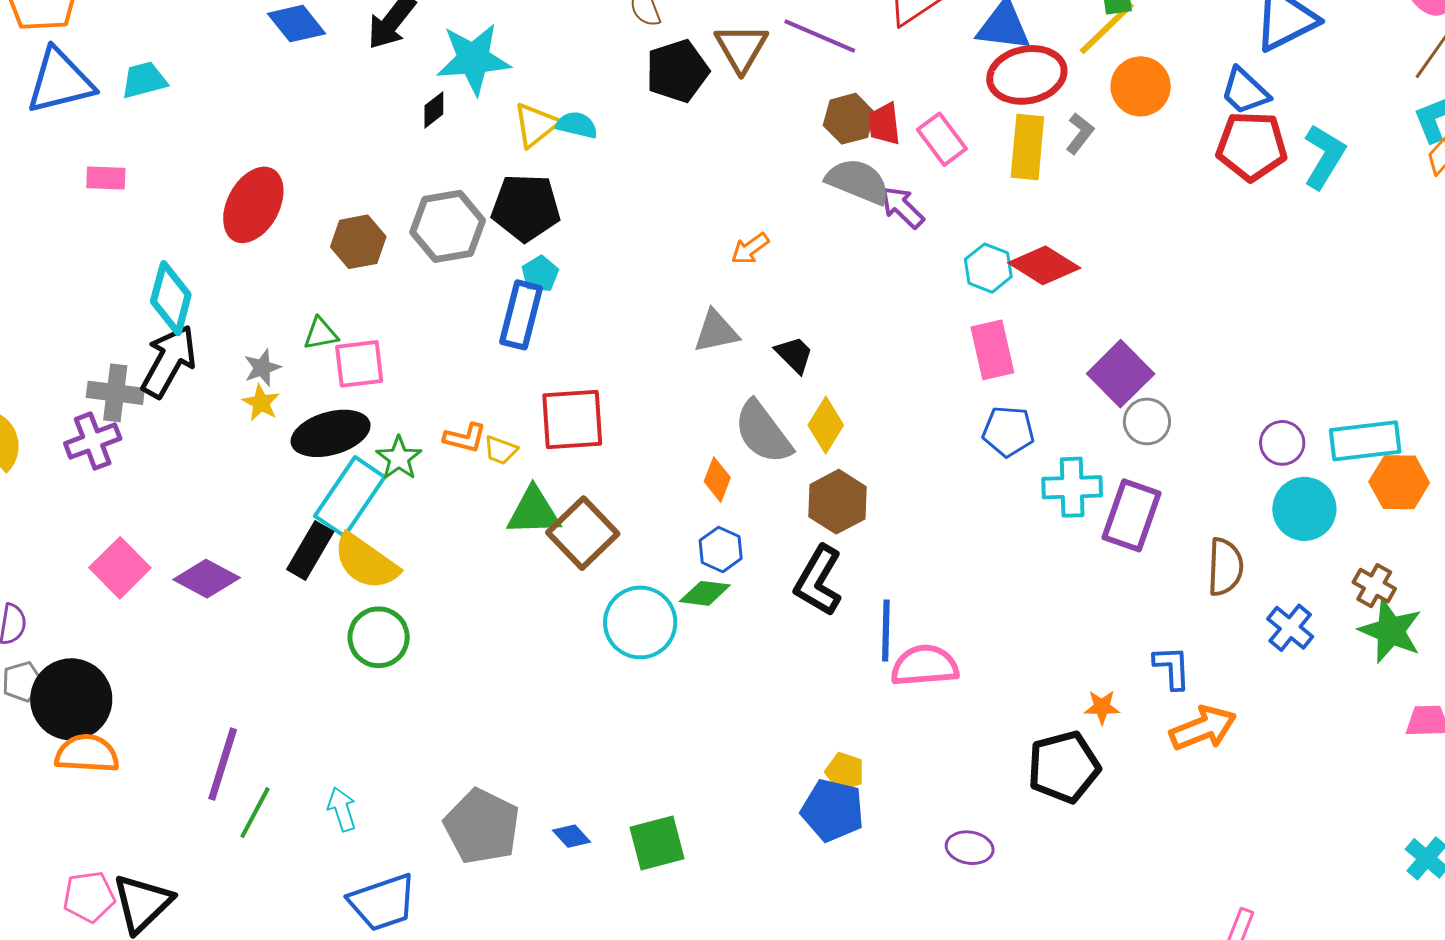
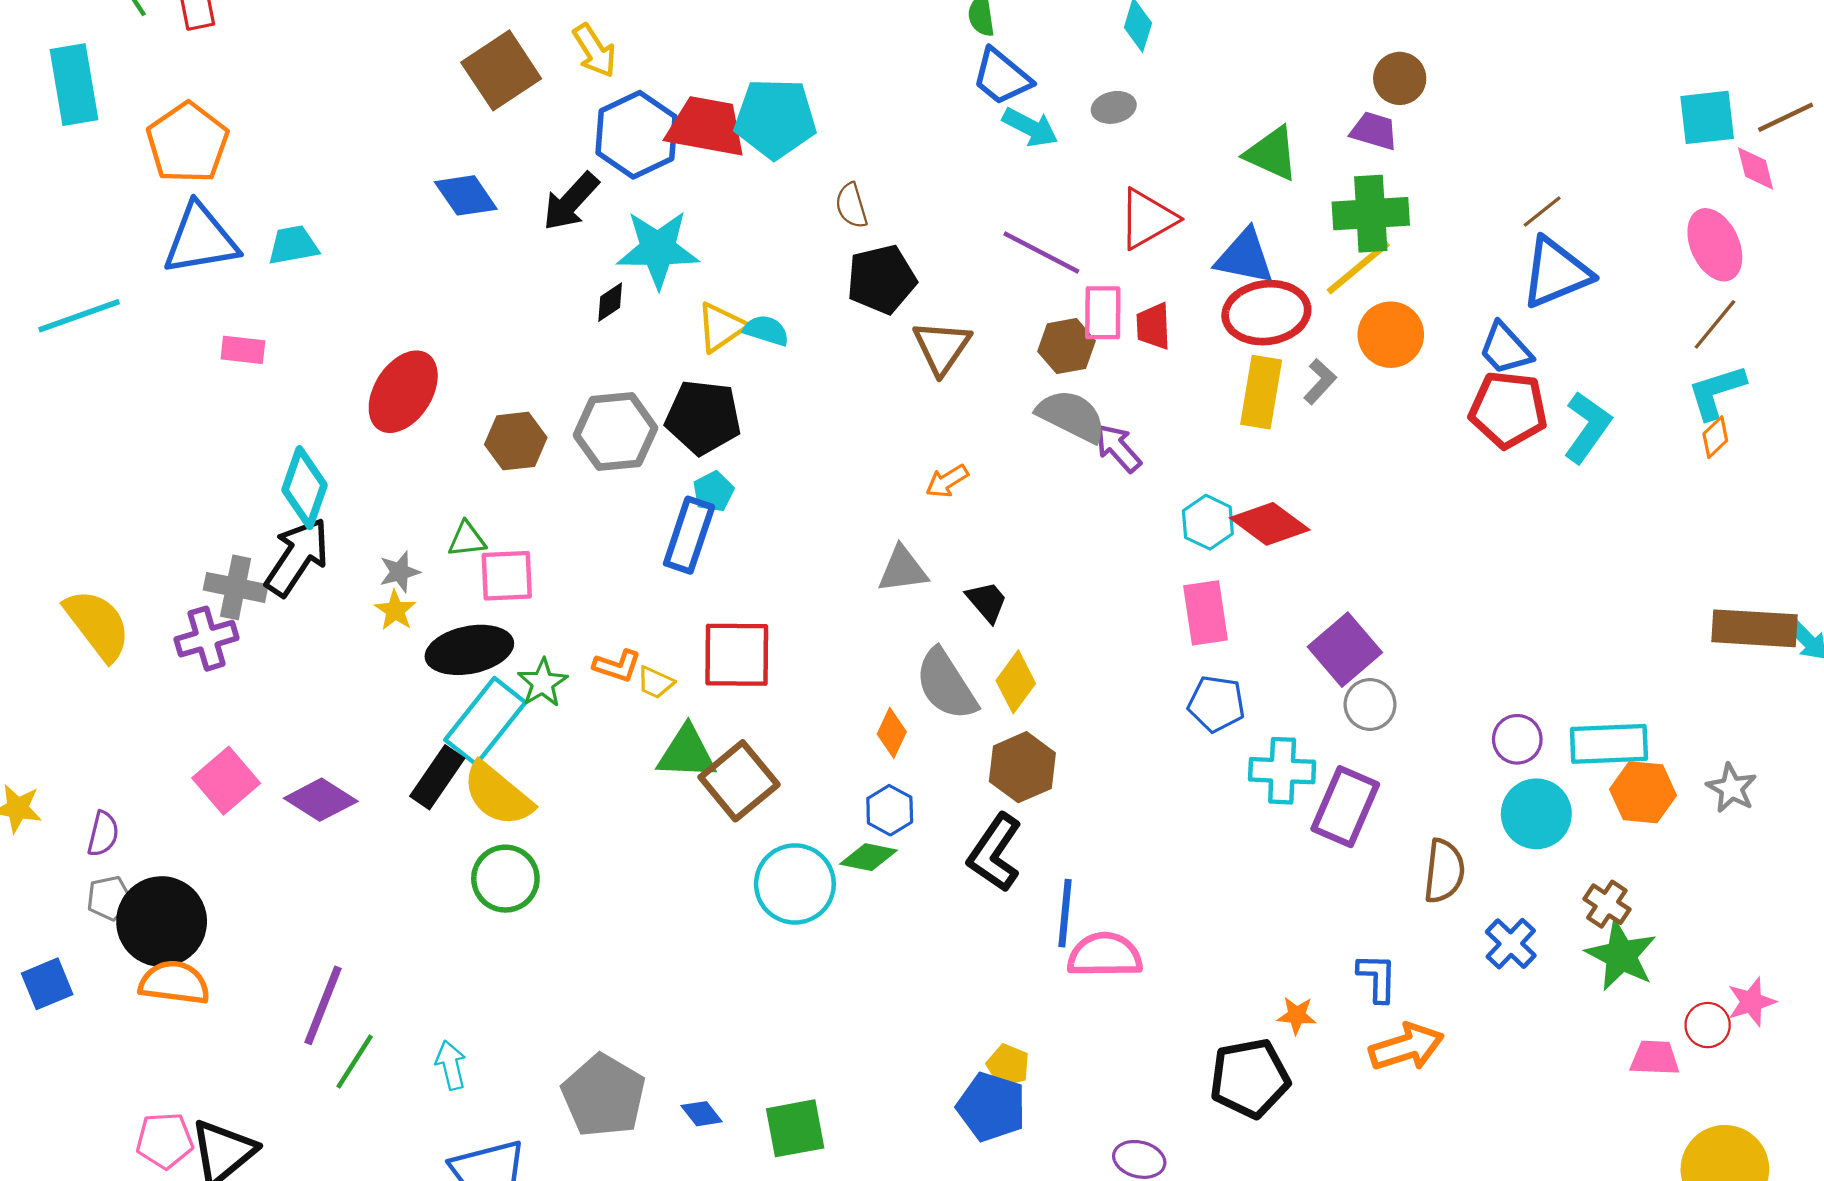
brown triangle: (741, 48) -> (942, 347), moved
red trapezoid: (884, 124) -> (1153, 326), moved
pink rectangle: (942, 139) -> (1103, 313), moved, turned 33

